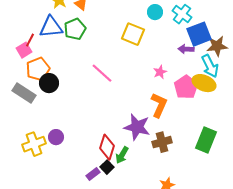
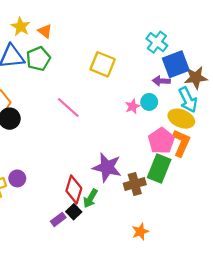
cyan circle: (155, 12) -> (149, 102), moved
pink pentagon: (186, 87) -> (161, 141), moved
orange L-shape: (159, 105) -> (181, 143), moved
green rectangle: (206, 140) -> (159, 168), moved

